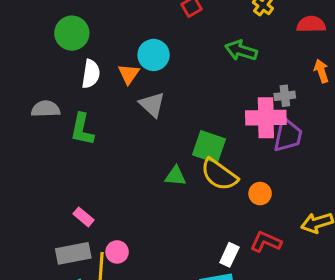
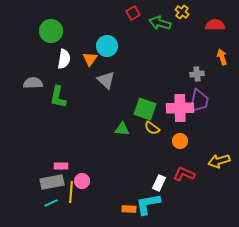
green arrow: (241, 51) -> (160, 23), moved
pink cross: (266, 118) -> (180, 108), moved
yellow semicircle: (219, 175) -> (152, 128), size x0.6
pink rectangle: (83, 217) -> (61, 166), moved, turned -40

